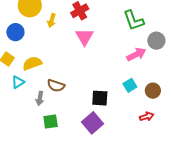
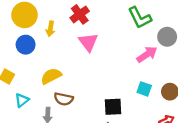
blue circle: (15, 32) -> (26, 45), moved
yellow semicircle: (32, 63) -> (51, 76), moved
cyan square: (130, 85) -> (144, 89), turned -32

